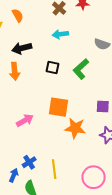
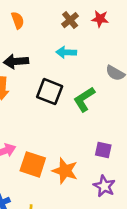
black square: (52, 68) -> (50, 92), size x1.5
orange square: (58, 107) -> (33, 164), moved

